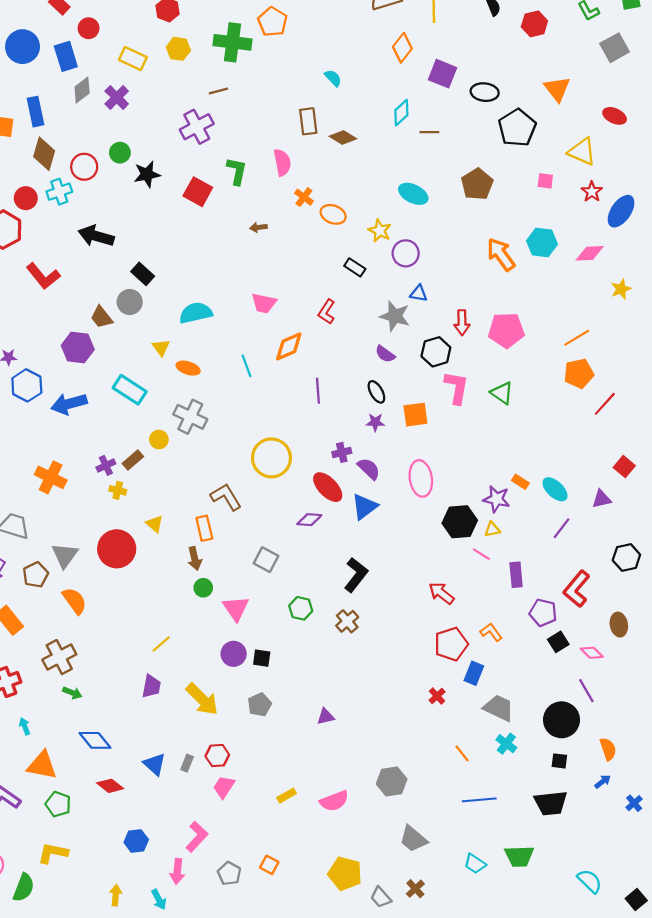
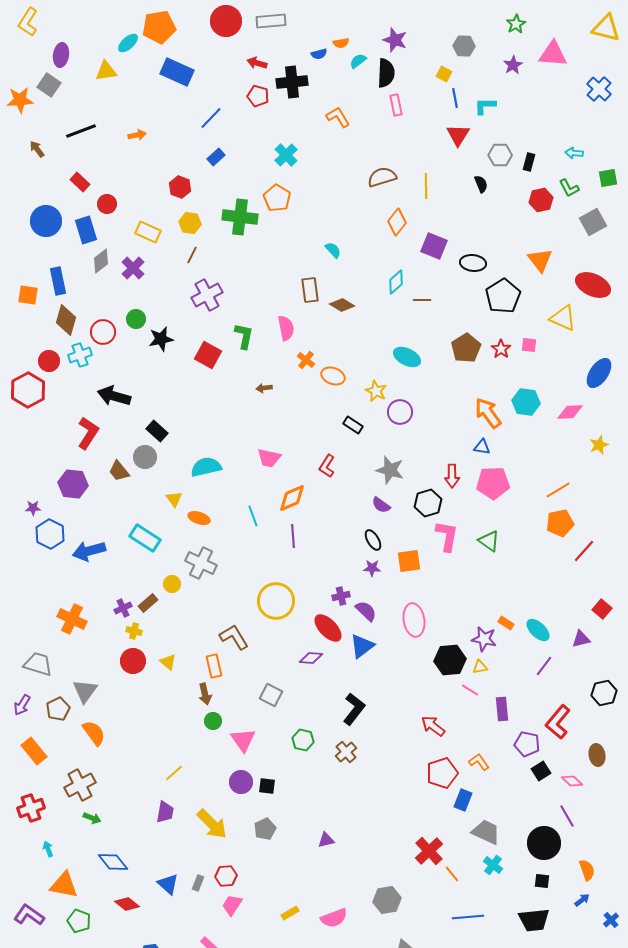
red hexagon: (534, 24) -> (541, 200), moved
brown line: (218, 91) -> (192, 255), moved, turned -48
red ellipse: (615, 116) -> (593, 285), size x1.6
red star: (592, 192) -> (501, 349), moved
red L-shape: (43, 276) -> (88, 433), moved, turned -108
blue triangle: (419, 293) -> (482, 447), moved
purple hexagon: (78, 348) -> (73, 484), moved
purple line: (318, 391) -> (293, 536), moved
red circle: (117, 549) -> (133, 661), moved, size x0.7
red cross: (437, 696) -> (429, 851), moved, size x1.8

